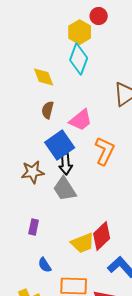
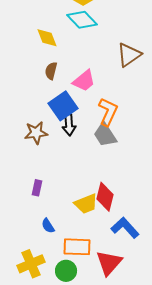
cyan diamond: (79, 59) -> (82, 20), turned -64
gray trapezoid: (65, 189) -> (105, 135), moved
red diamond: (102, 236) -> (105, 197), turned -32

